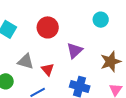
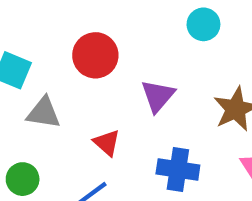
gray triangle: (26, 61) -> (44, 113), moved

